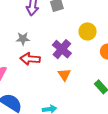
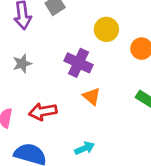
red arrow: (30, 59) -> (43, 112), moved

